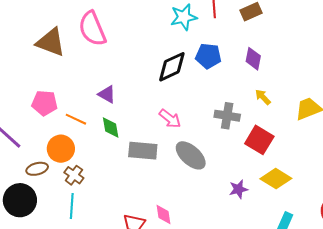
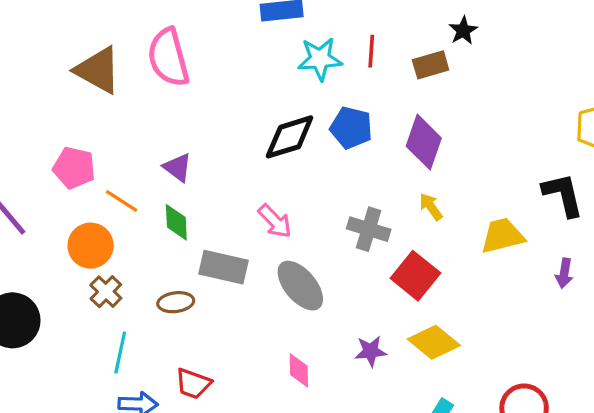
purple diamond: (253, 59) -> (424, 142), size x1.4
brown ellipse: (37, 169) -> (176, 302), moved
cyan line: (72, 206) -> (120, 353), moved
pink diamond: (164, 214) -> (299, 370), moved

